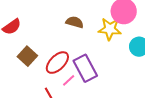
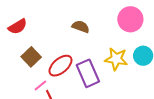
yellow star: (110, 29) -> (116, 59), moved
pink line: (69, 80) -> (40, 86), moved

